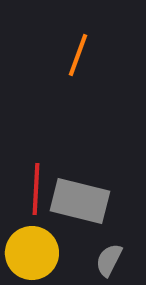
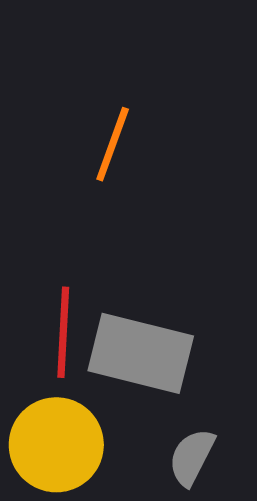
orange line: (78, 55) -> (113, 144), moved

